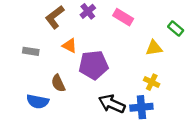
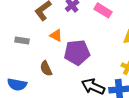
blue semicircle: (38, 101) -> (17, 84), moved

